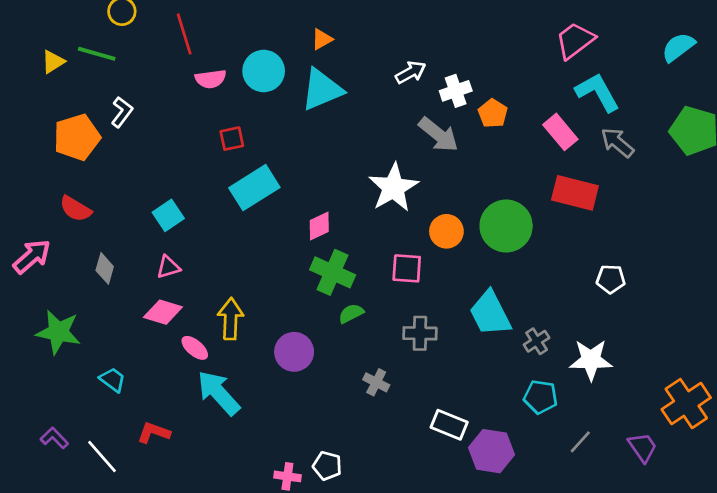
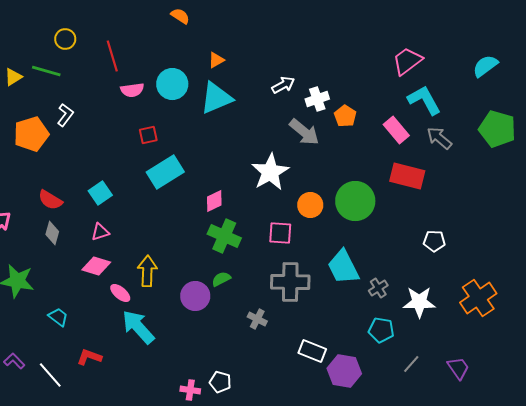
red semicircle: (76, 209) -> (50, 200), moved
green semicircle: (351, 313) -> (221, 279), moved
gray cross: (420, 333) -> (290, 282), size x1.5
orange cross: (686, 404) -> (478, 298), moved

